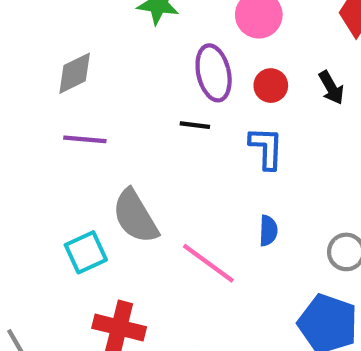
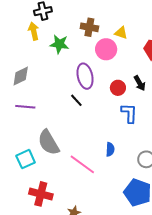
red circle: (271, 86) -> (118, 88), moved
black line: (195, 125) -> (76, 100), turned 40
blue L-shape: (266, 148) -> (129, 113), moved

